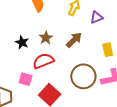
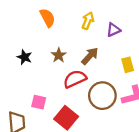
black star: (22, 42) -> (24, 57), moved
red semicircle: (43, 61) -> (75, 79), moved

